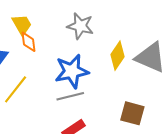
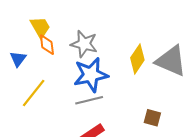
gray star: (80, 26) -> (84, 44), moved
brown square: (132, 113) -> (152, 118), size x0.7

